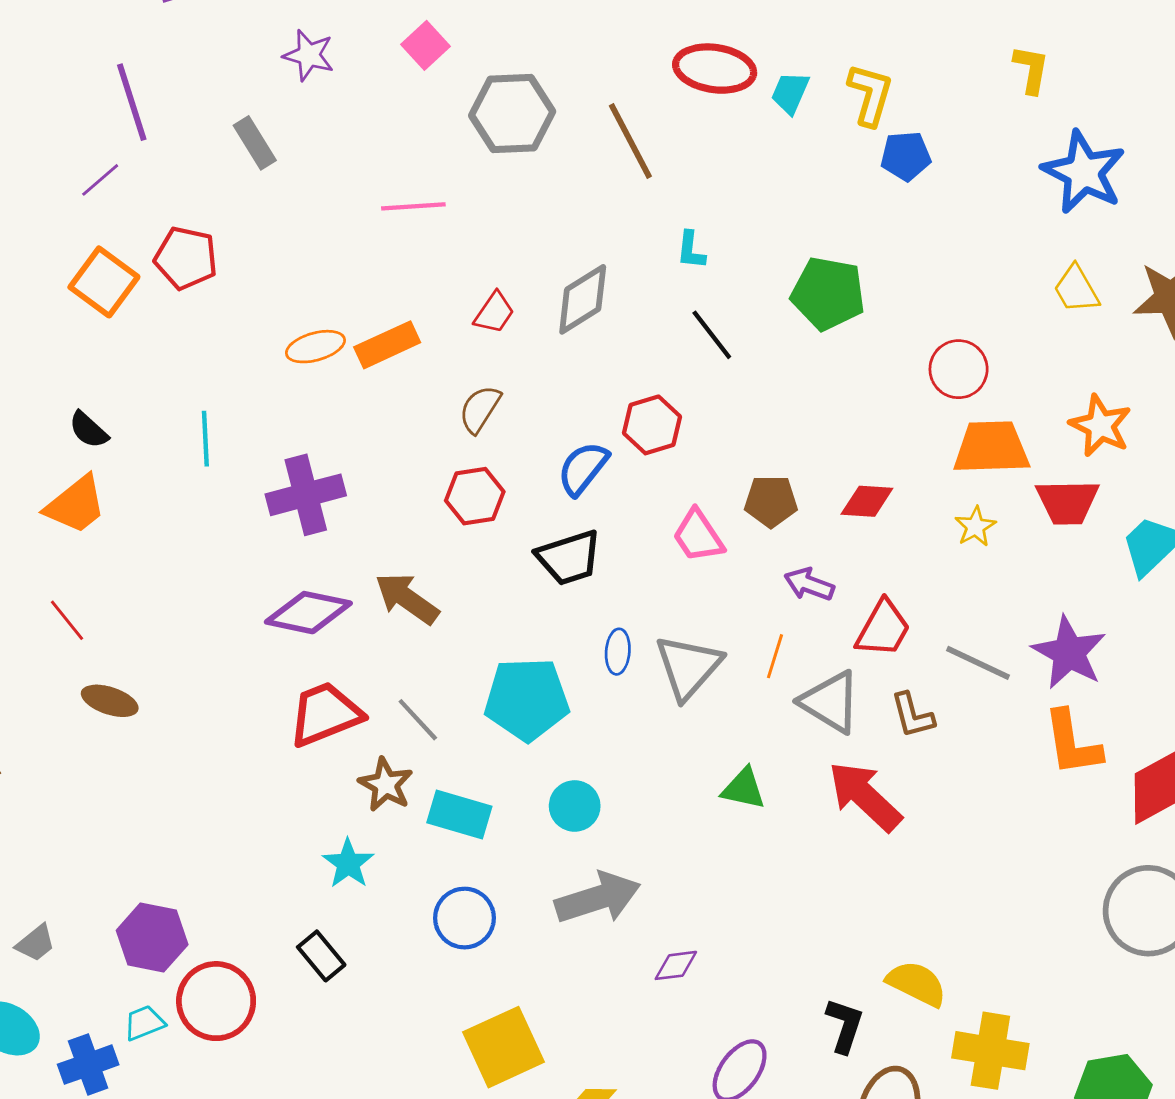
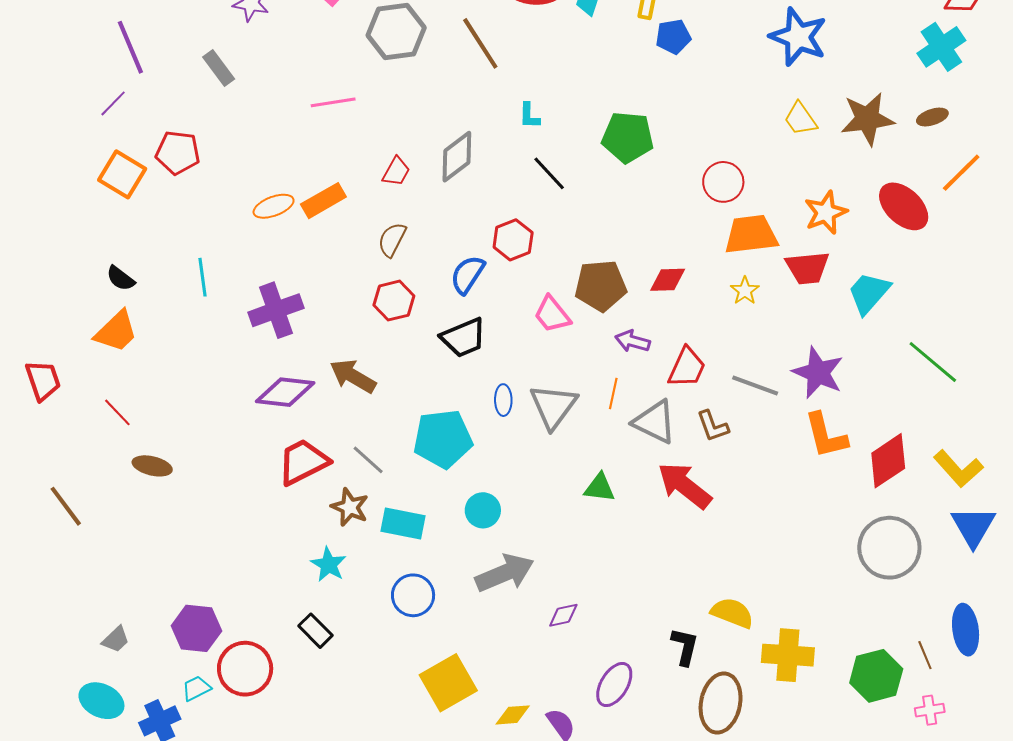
orange star: (1100, 426) -> (826, 213), turned 30
brown pentagon: (771, 501) -> (601, 286), size x1.4

